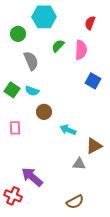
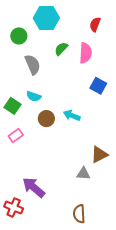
green square: (12, 90) -> (12, 106), moved
pink rectangle: (15, 128) -> (16, 136), turned 56
cyan arrow: (68, 130) -> (72, 115), moved
brown semicircle: (75, 202) -> (79, 214), turned 114

